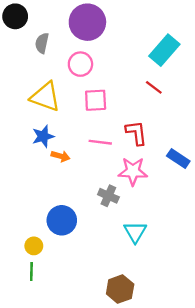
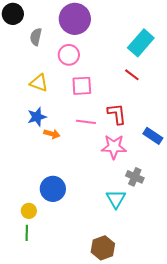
yellow triangle: (45, 97) -> (39, 83), size x0.7
gray cross: (108, 196) -> (135, 177), moved

